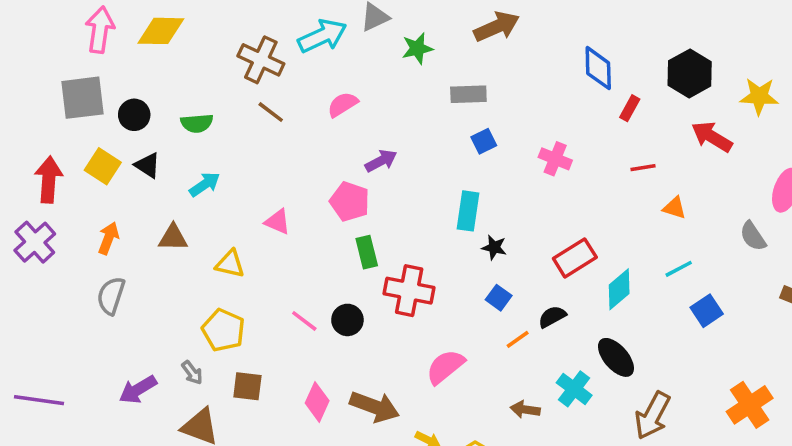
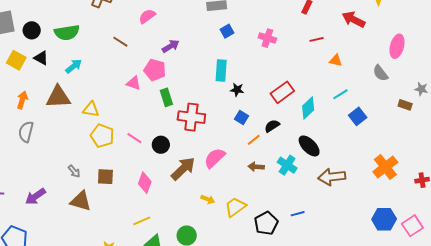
brown line: (271, 112) -> (120, 42), moved
green semicircle: (197, 123) -> (67, 32), size x1.4
pink triangle: (278, 222) -> (134, 83), moved
brown triangle: (173, 238) -> (58, 97), size x1.5
black circle: (347, 320) -> (161, 145), moved
yellow pentagon: (223, 330) -> (102, 136), moved
purple arrow: (138, 390) -> (35, 196), moved
brown arrow: (375, 407) -> (183, 169), moved, turned -60
brown arrow: (525, 410) -> (256, 167), moved
brown arrow: (653, 416) -> (332, 177), turned 60

